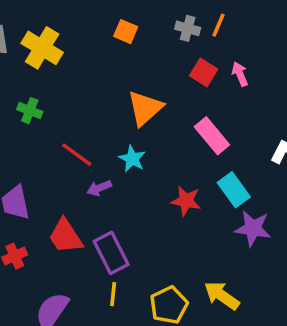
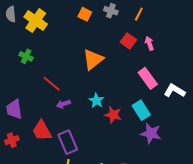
gray cross: (188, 28) -> (111, 11), moved
pink rectangle: (212, 136) -> (148, 78), moved
cyan star: (132, 159) -> (96, 101), moved

